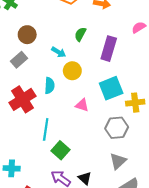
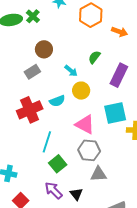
cyan semicircle: (49, 86) -> (57, 101), turned 56
pink triangle: (82, 105) -> (85, 124), size x1.5
gray hexagon: (117, 128) -> (89, 150), moved
gray triangle: (118, 161) -> (99, 174), moved, turned 30

